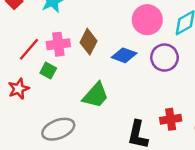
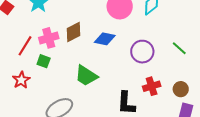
brown diamond: (89, 42) -> (74, 32), turned 45
purple circle: (165, 58) -> (142, 52), moved
green trapezoid: (96, 95) -> (86, 76), turned 90

